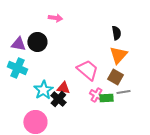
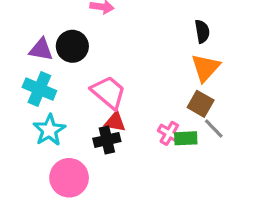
pink trapezoid: (87, 70) -> (108, 92), moved
cyan star: (43, 90) -> (49, 130), moved
gray line: (123, 92) -> (214, 128), turned 56
black cross: (58, 99) -> (107, 140), turned 35

